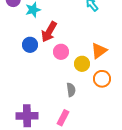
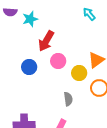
blue circle: (30, 45) -> (29, 67), moved

